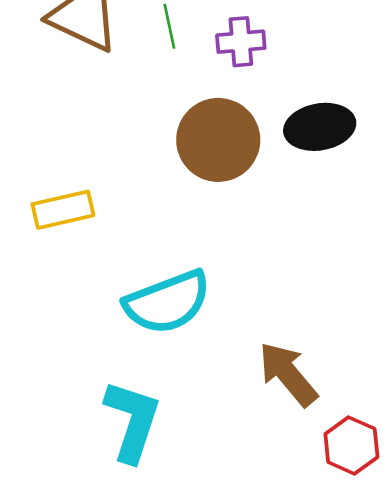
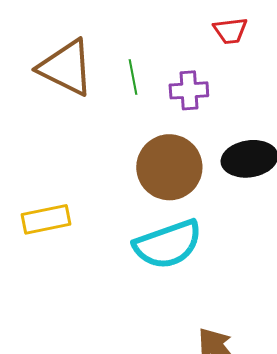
cyan semicircle: (167, 302) -> (168, 244), moved

